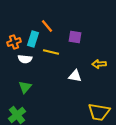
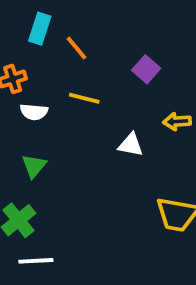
purple square: (75, 37) -> (146, 69), moved, turned 32
cyan rectangle: (33, 39) -> (40, 29), moved

